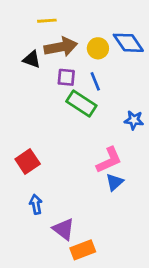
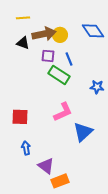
yellow line: (47, 21) -> (23, 18), moved
yellow circle: (98, 48) -> (60, 35), moved
pink L-shape: (109, 160) -> (63, 112), moved
red square: (28, 161) -> (20, 117), turned 36
blue triangle: (115, 182) -> (83, 132), size x1.5

